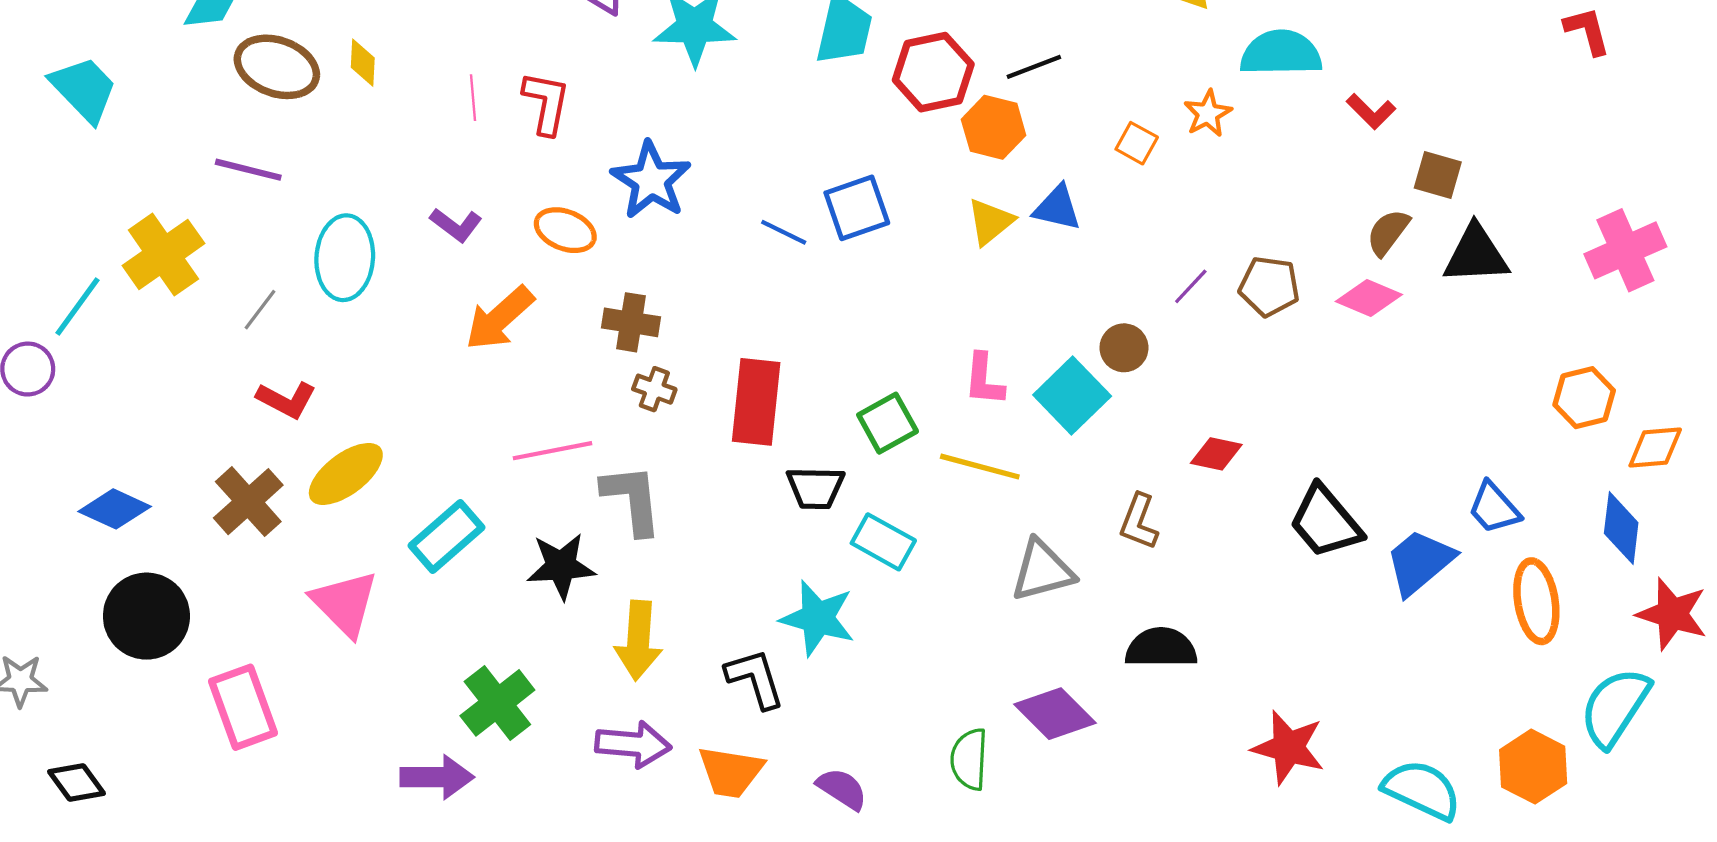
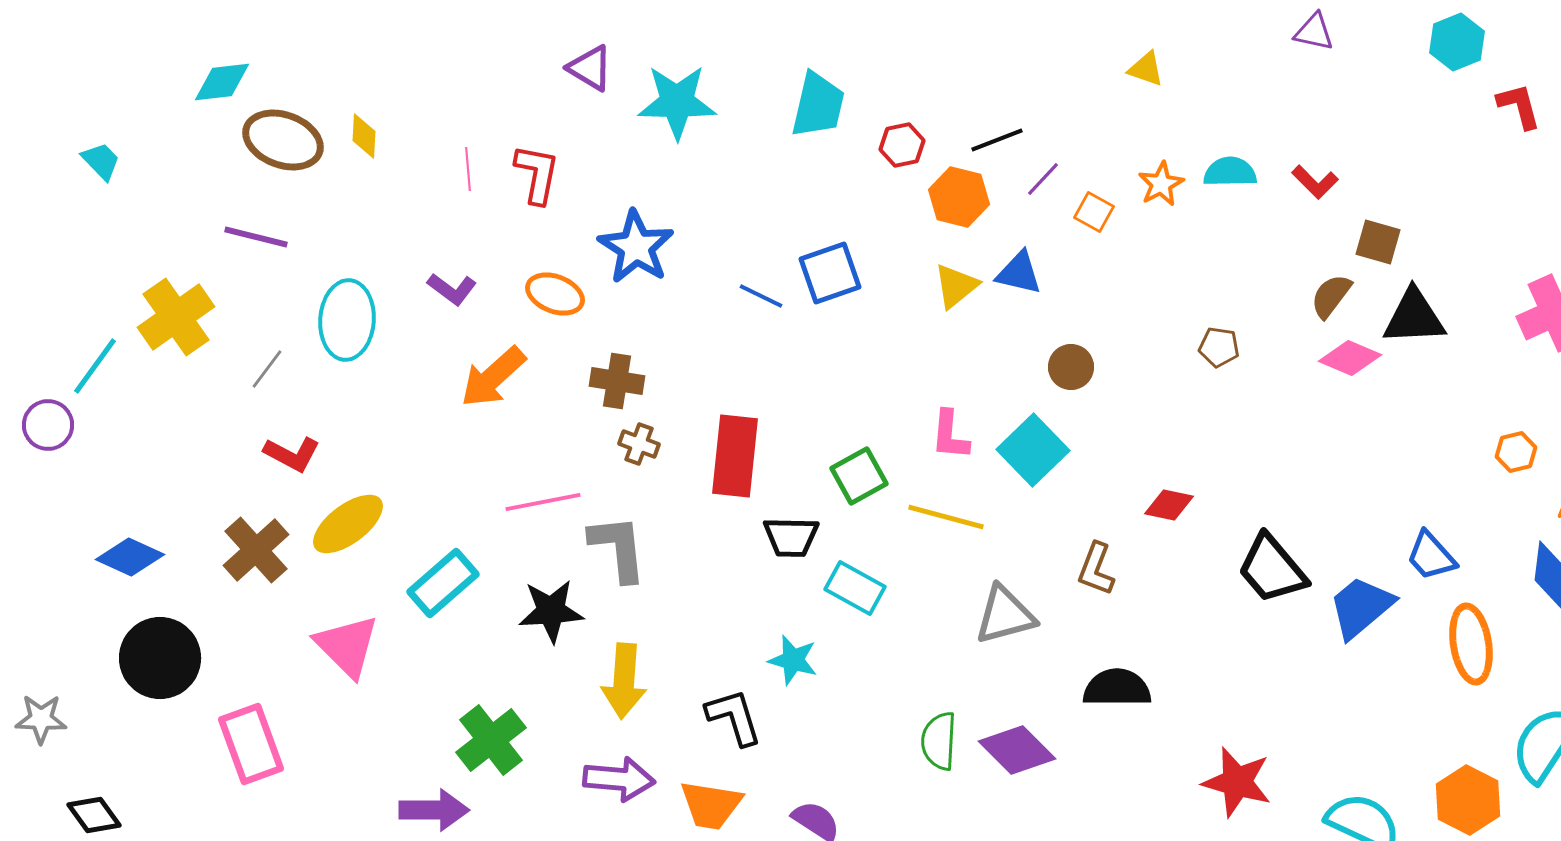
cyan semicircle: (1281, 53) -> (1230, 172), moved, size x0.7
red hexagon: (933, 72) -> (902, 145), size x0.6
cyan trapezoid: (84, 89) -> (101, 161), size x0.6
purple line: (1191, 286) -> (1043, 179), moved
brown pentagon: (1269, 286) -> (1219, 347), size x0.7
pink diamond: (1369, 298) -> (1350, 358), moved
brown circle: (1124, 348) -> (1071, 367), moved
orange hexagon: (1584, 398) -> (1516, 452), size x0.7
cyan star: (818, 618) -> (793, 660), size x0.7
green semicircle: (969, 759) -> (939, 741), moved

